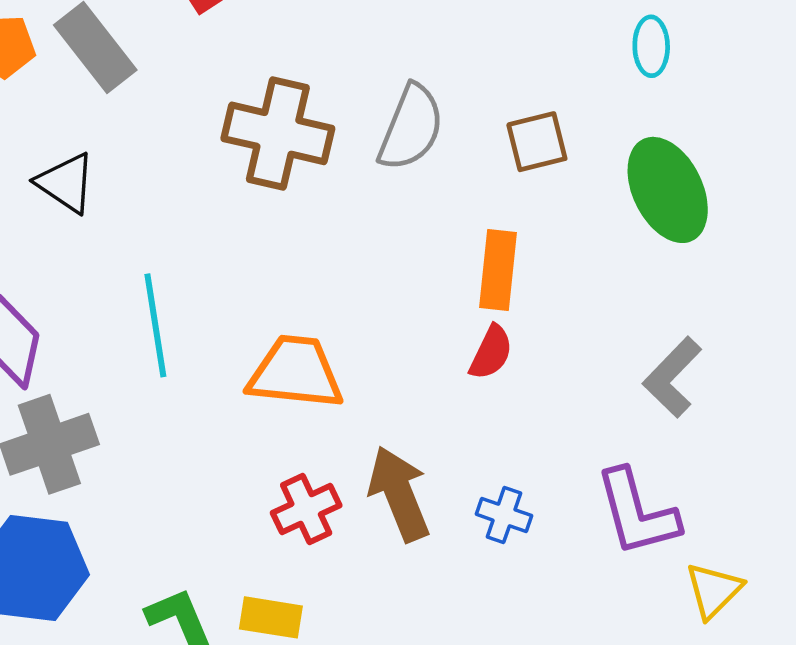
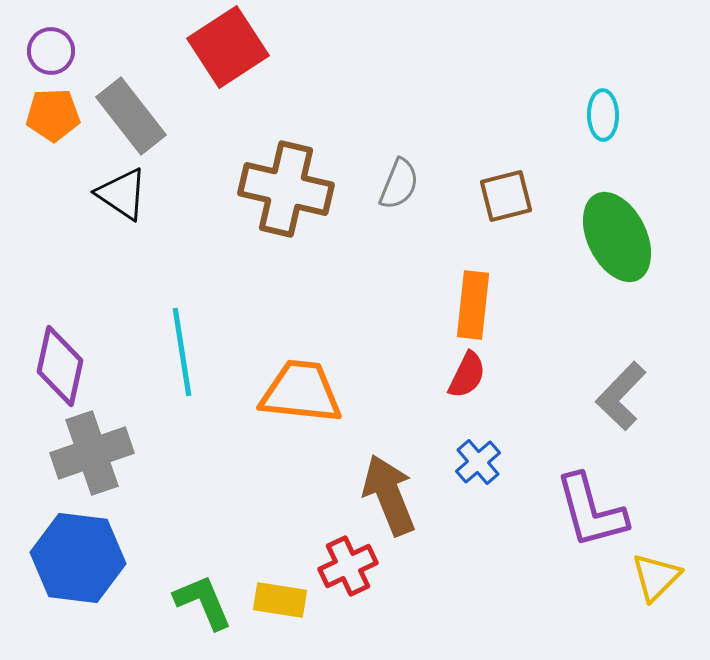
gray semicircle: (411, 128) -> (399, 184), size x0.7
black triangle: (66, 183) -> (122, 194), moved
red cross: (306, 509) -> (348, 566), moved
blue cross: (504, 515) -> (478, 462), moved, turned 30

